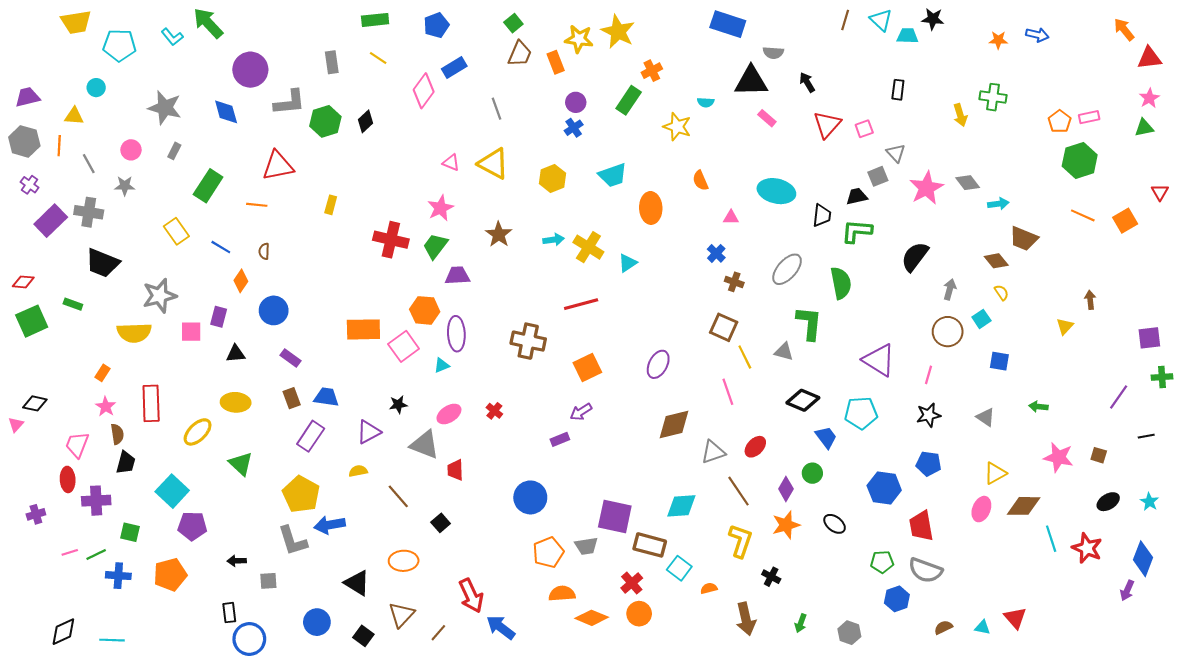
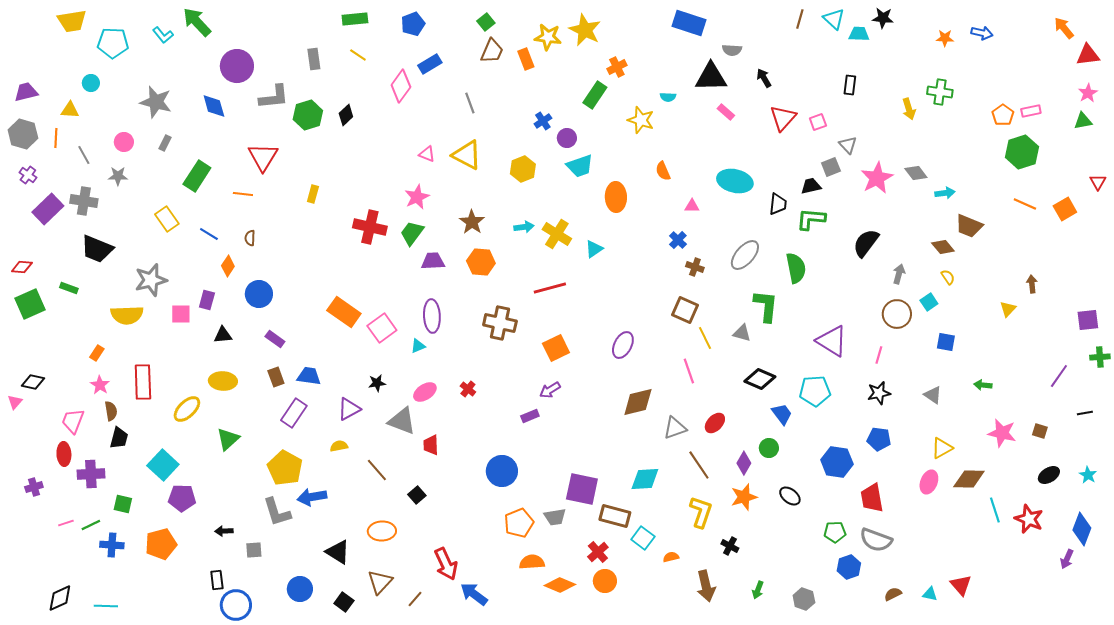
purple circle: (576, 102) -> (567, 138), moved
red triangle: (278, 166) -> (263, 157), turned -48
orange hexagon: (425, 310) -> (481, 262), moved
orange rectangle: (363, 329) -> (344, 312), turned 36
green triangle: (241, 464) -> (228, 439), turned 35

